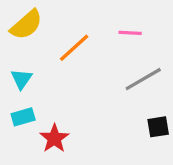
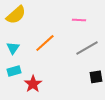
orange line: (74, 48) -> (45, 43), moved

